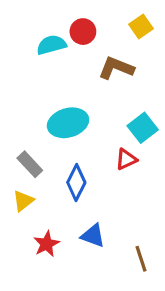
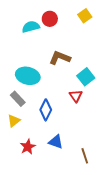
brown L-shape: (116, 68) -> (60, 58), moved
cyan ellipse: (68, 123) -> (28, 76), moved, turned 30
red triangle: (126, 159) -> (76, 96), turned -40

